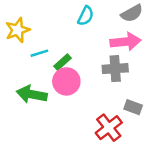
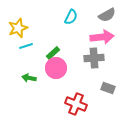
cyan line: (39, 53) -> (26, 46), moved
green arrow: (32, 94) -> (29, 78), size x0.6
red cross: (109, 128) -> (76, 104), moved, turned -30

